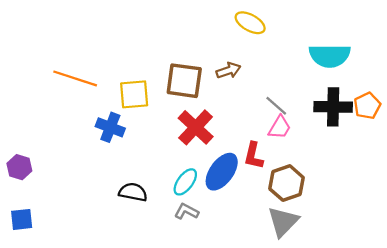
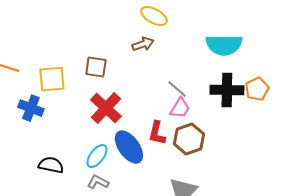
brown arrow: (229, 70) -> (143, 44), moved
brown square: (184, 81) -> (96, 67), size x0.7
blue ellipse: (222, 172) -> (129, 147), turned -72
brown hexagon: (286, 183) -> (189, 139), moved

